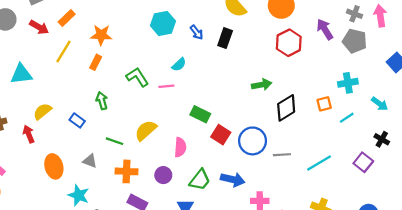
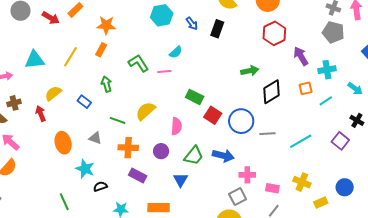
purple arrow: (325, 29) -> (301, 56), moved
yellow line: (63, 51) -> (71, 57), moved

